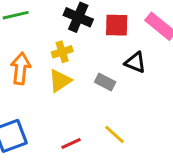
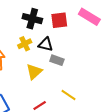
black triangle: (135, 62) -> (46, 44), moved
yellow triangle: (60, 81) -> (34, 72), moved

